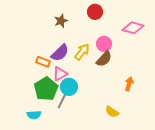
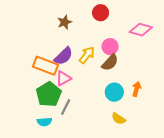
orange rectangle: (43, 62) -> (45, 66), size x1.6
cyan circle: (69, 87) -> (114, 92), moved
cyan semicircle: (34, 115) -> (44, 122), moved

